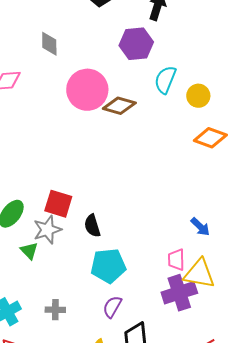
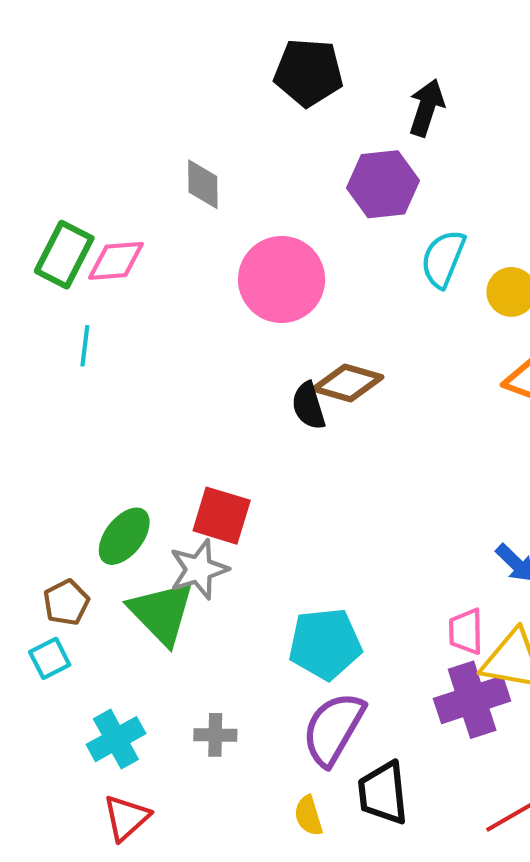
brown diamond: (119, 106) -> (348, 383), moved
black semicircle: (92, 226) -> (308, 406), moved
green triangle: (29, 251) -> (161, 613), size x1.8
purple semicircle: (112, 307) -> (333, 729), size x1.6

